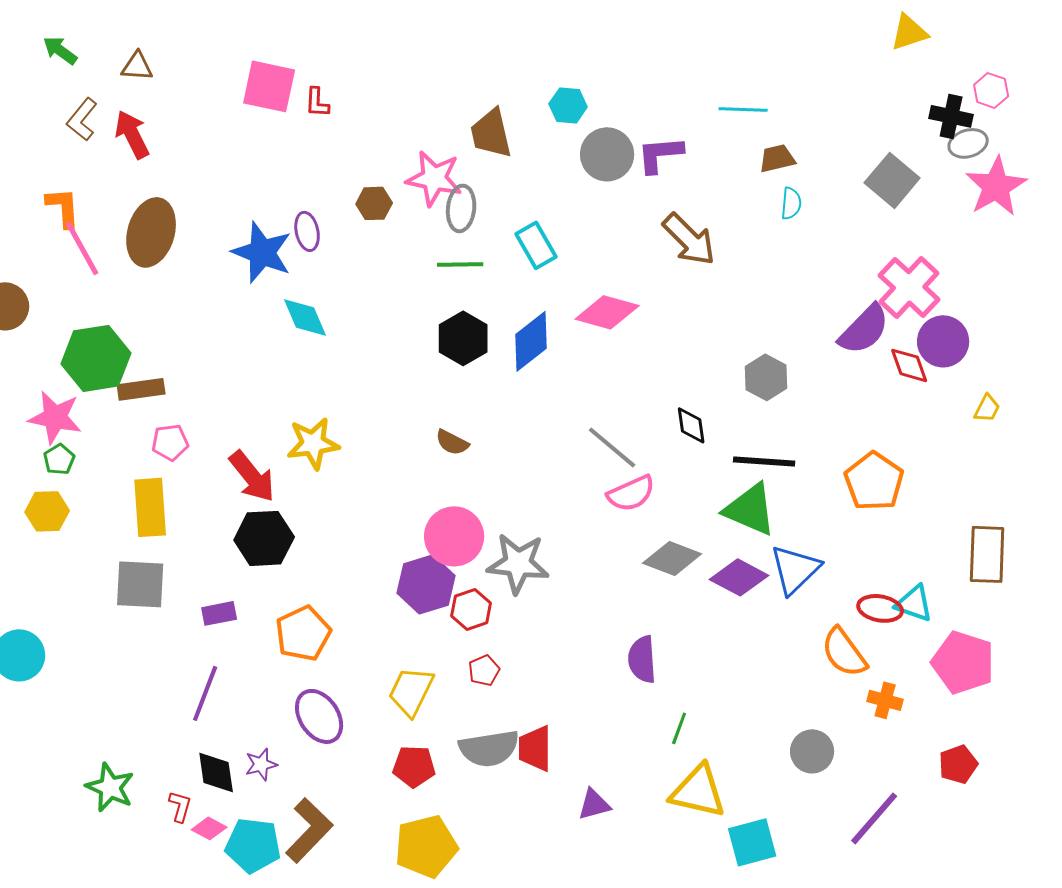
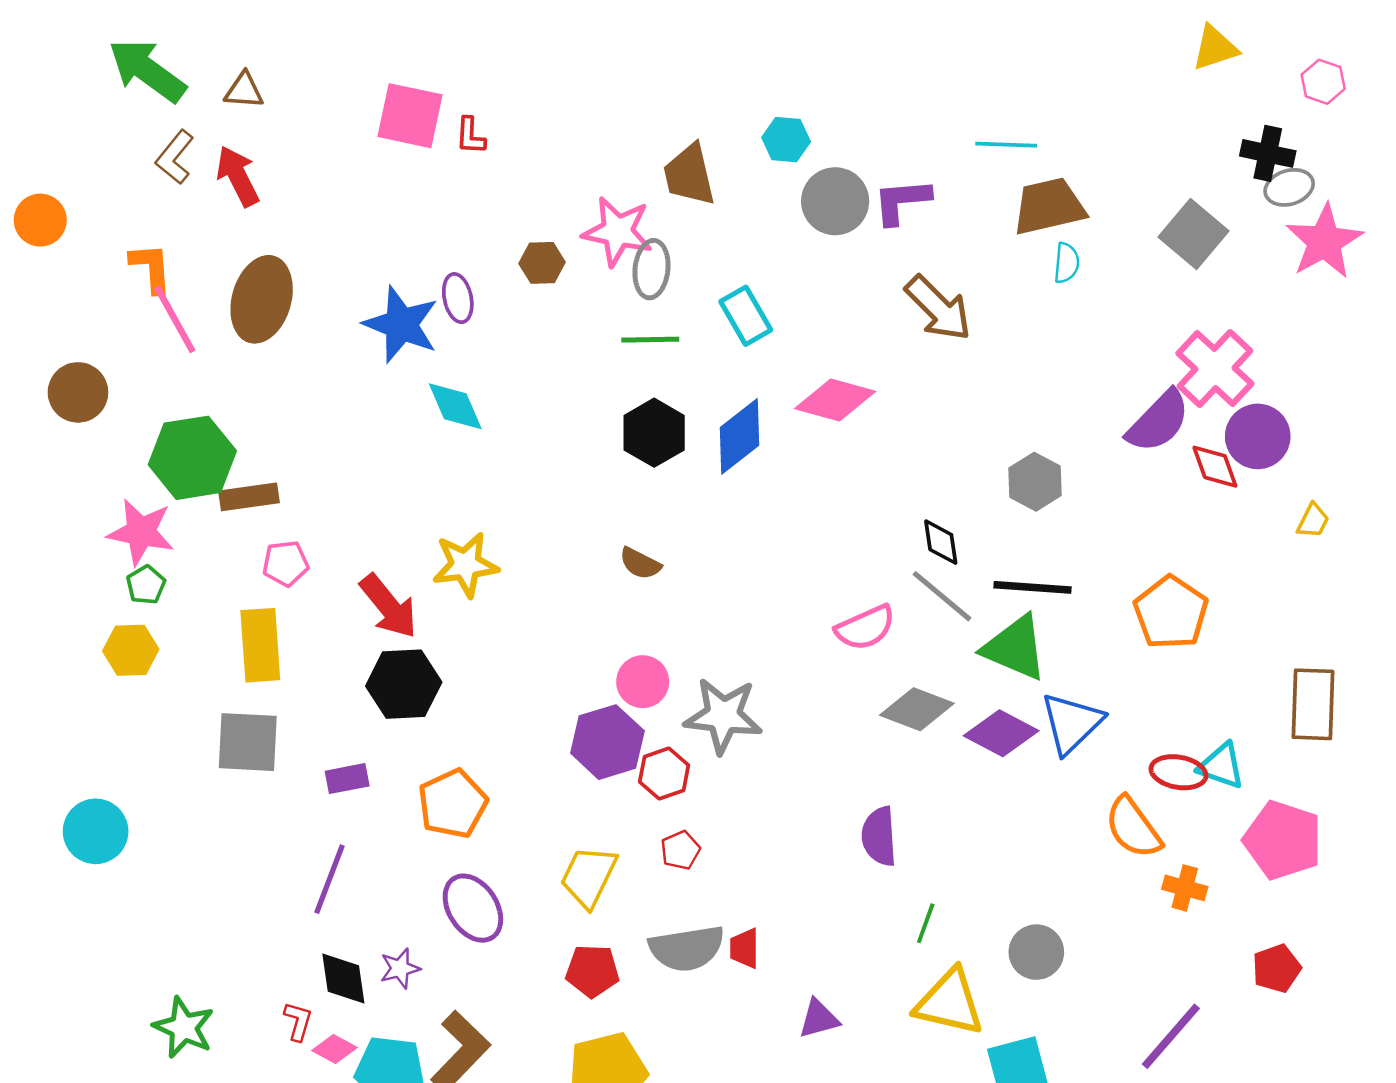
green arrow: (60, 50) -> (147, 70), size x1.8
pink hexagon: (991, 90) -> (1323, 82), moved
brown trapezoid: (777, 158) -> (1049, 206), size x1.6
gray line: (612, 447) -> (942, 596), moved
pink circle: (454, 536) -> (643, 682), size x0.7
red trapezoid: (535, 748) -> (745, 948), size x0.7
gray circle: (812, 751) -> (1036, 952), moved
green star: (110, 787) -> (184, 1028), moved

